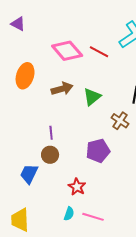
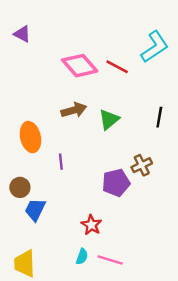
orange ellipse: (25, 76) -> (30, 137), moved, turned -30
brown cross: (120, 121) -> (142, 165), moved, turned 30
brown circle: (50, 155) -> (20, 187), moved

